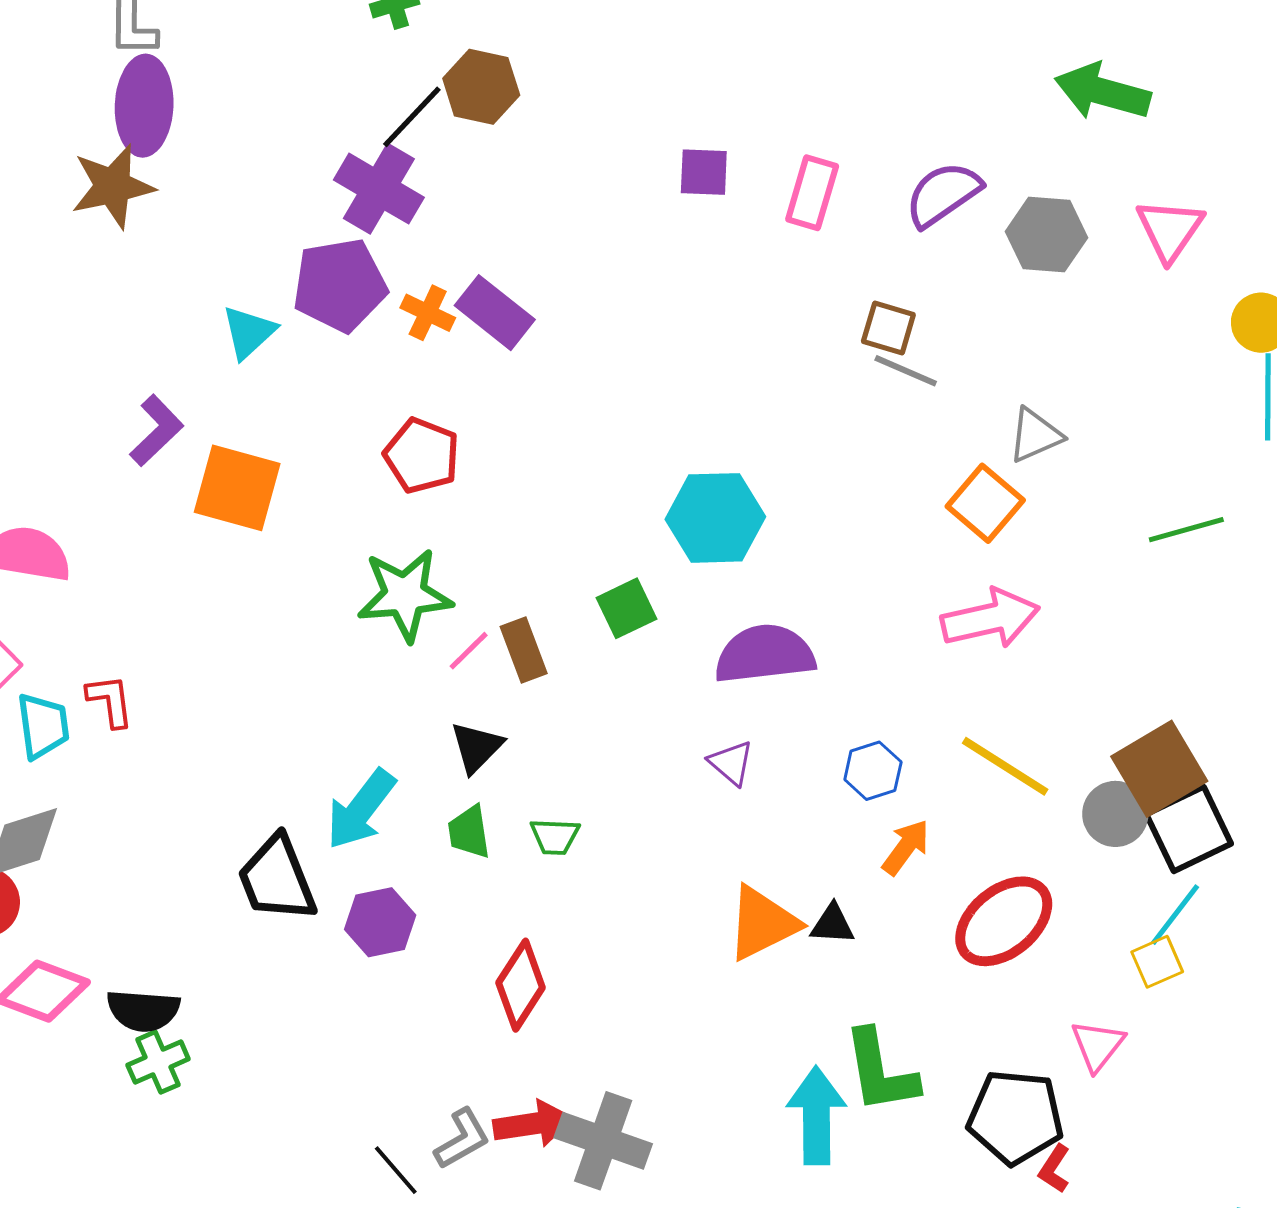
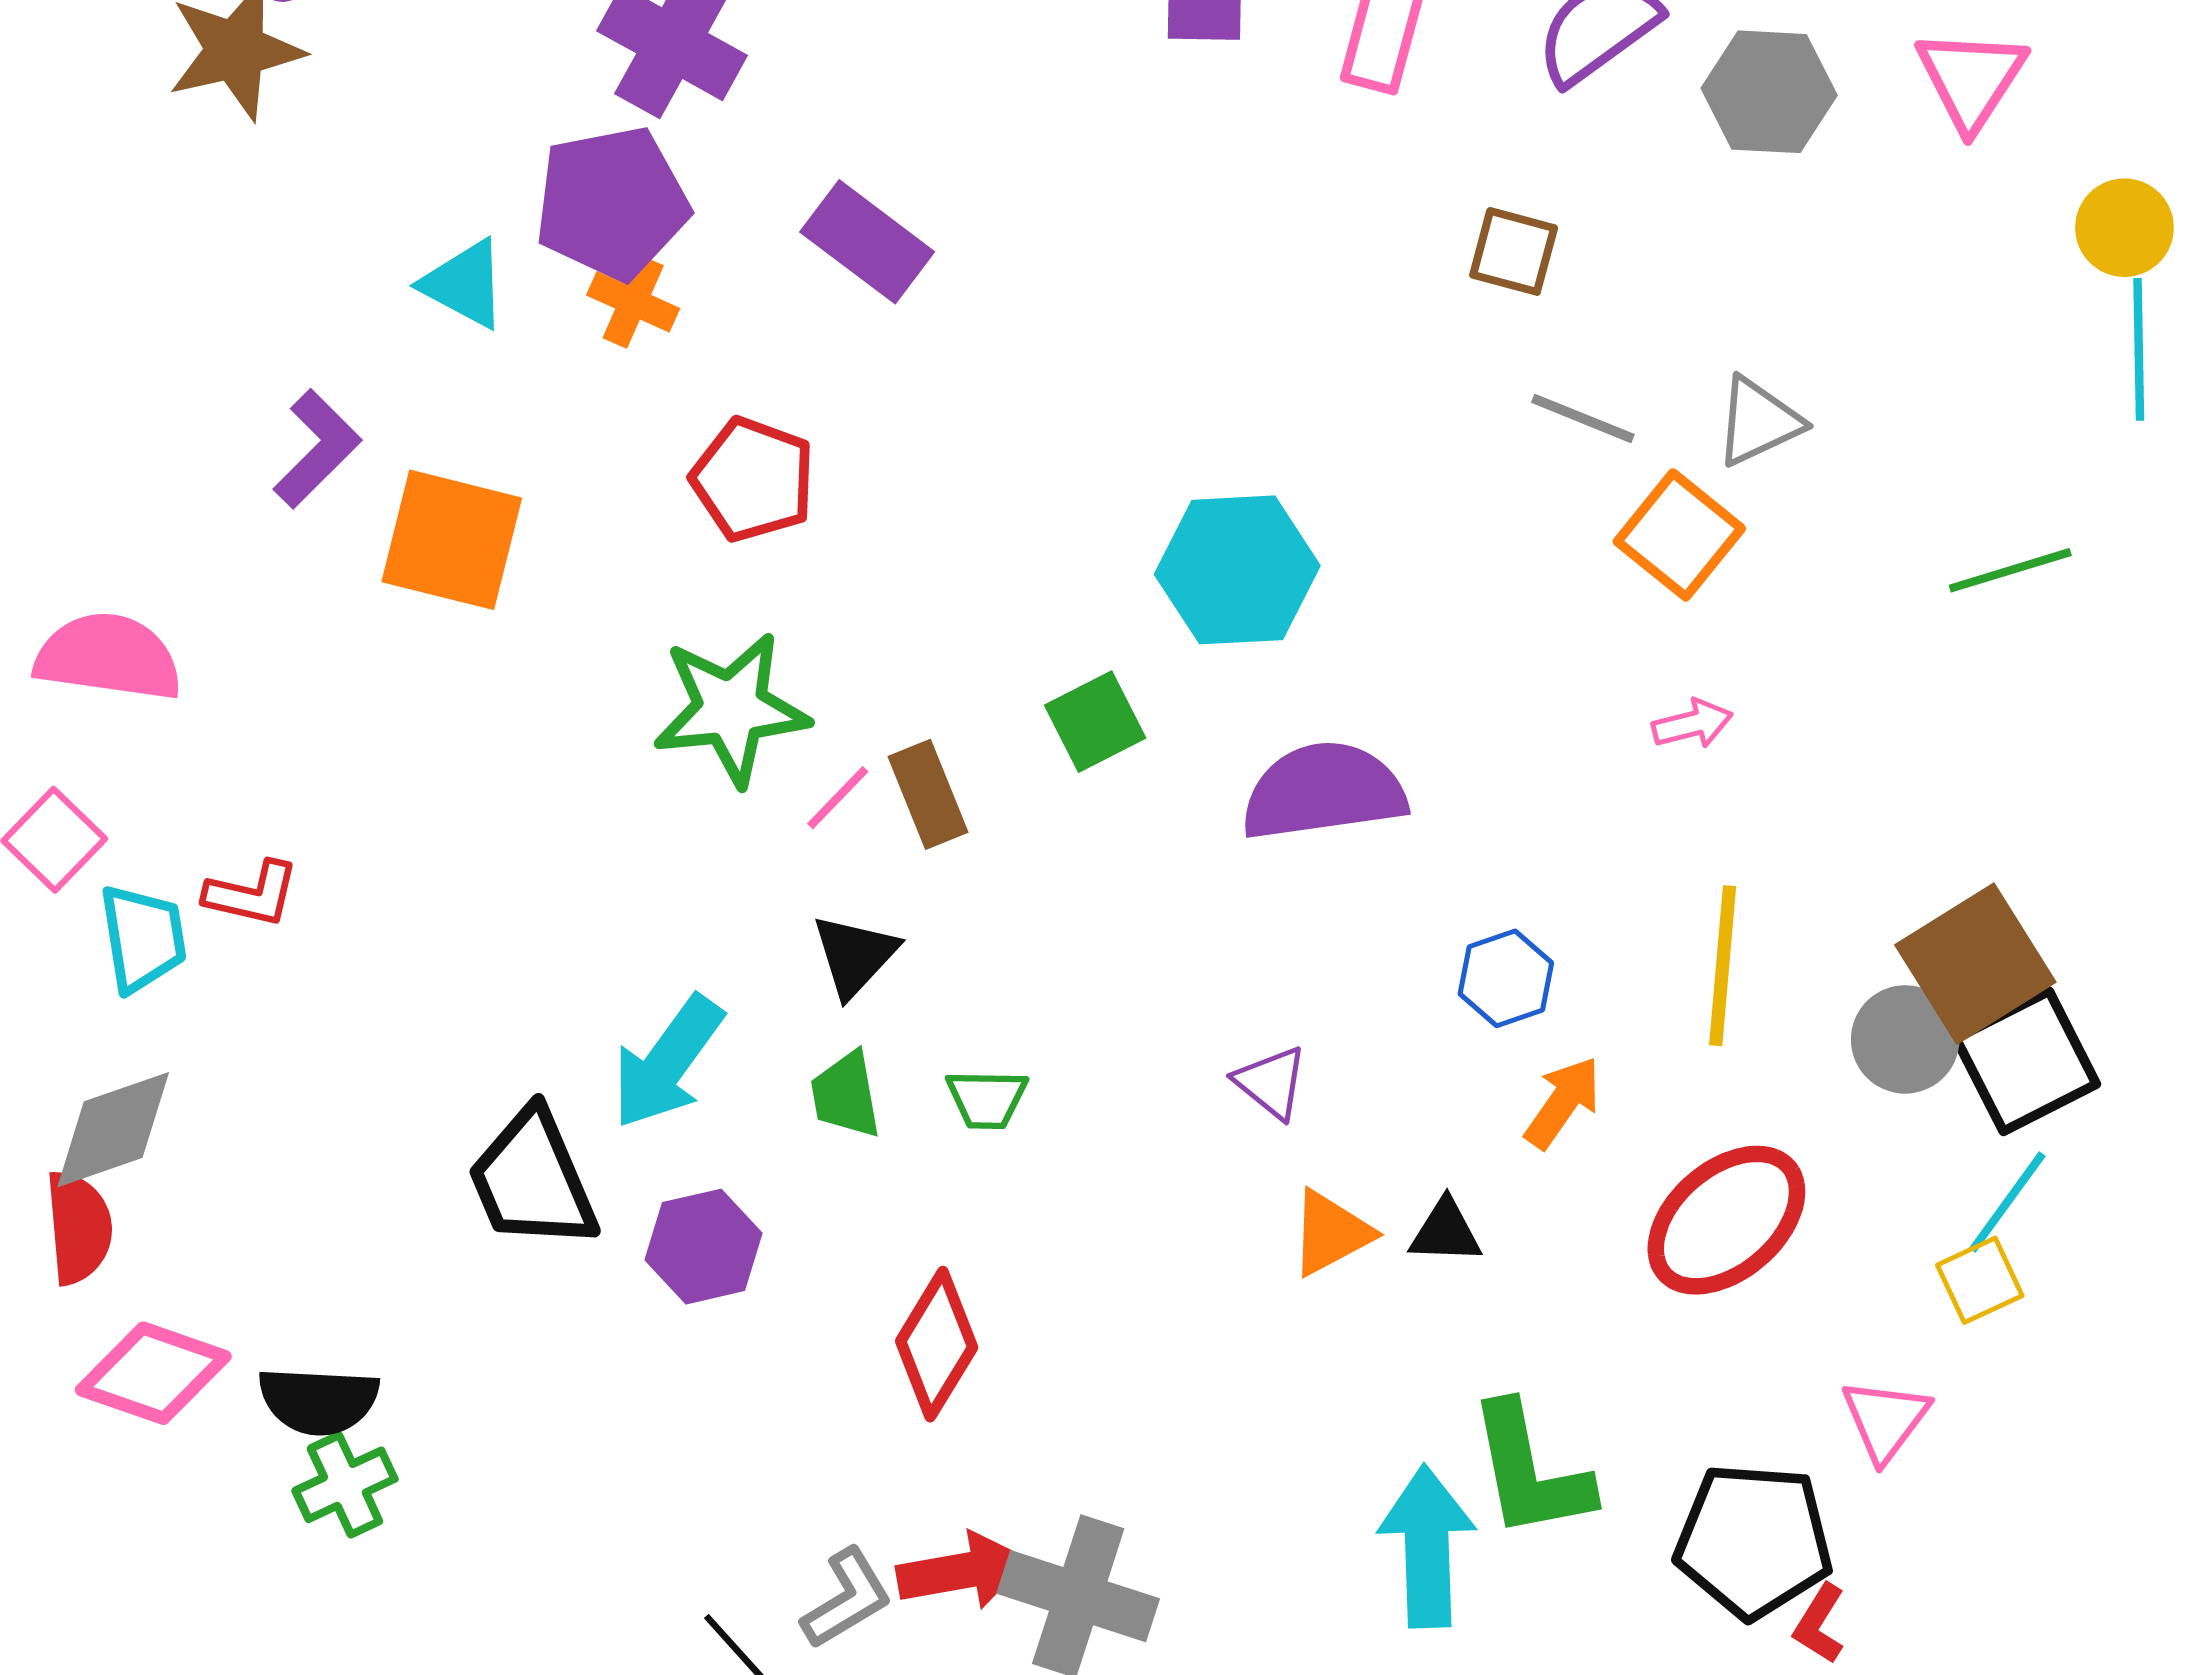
orange cross: (428, 313) -> (633, 302), moved
cyan triangle: (249, 332) -> (464, 284), turned -48
gray line: (906, 371) -> (1583, 418), moved
pink arrow: (990, 619) -> (1692, 724), size x0.5
red L-shape: (110, 701) -> (252, 894), turned 112
purple triangle: (731, 763) -> (1271, 1083), moved
yellow line: (1005, 766) -> (1723, 966), turned 64
orange triangle: (762, 923) -> (1331, 1233), size x0.7

